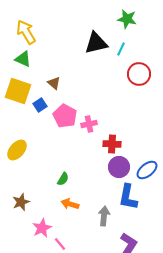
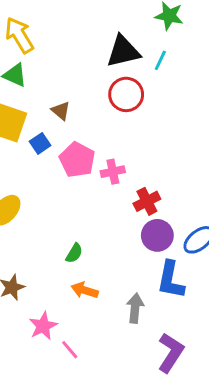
red circle: (139, 74) -> (126, 94), moved
red cross: (112, 144) -> (147, 201), turned -30

